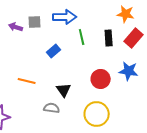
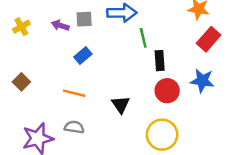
black rectangle: (109, 38) -> (160, 61), moved
blue rectangle: (54, 51) -> (83, 56), moved
gray semicircle: (52, 108) -> (74, 127), moved

